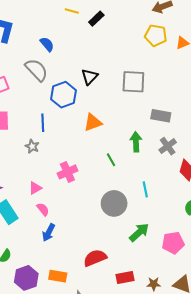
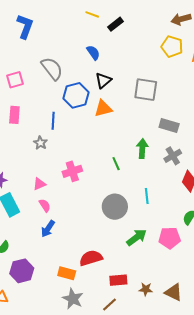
blue semicircle: (47, 44) -> (93, 53), moved
orange triangle: (93, 122) -> (103, 108), moved
pink pentagon: (173, 243) -> (170, 238), moved
orange rectangle: (58, 276) -> (67, 273), moved

